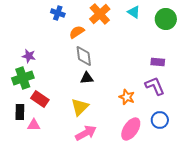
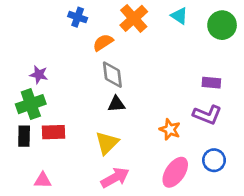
purple L-shape: (155, 86) -> (207, 115), turned 135
red rectangle: (40, 99) -> (54, 132), turned -36
black rectangle: (20, 112) -> (24, 136), moved
pink triangle: (34, 125) -> (43, 180), moved

